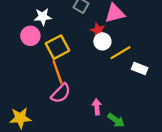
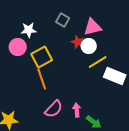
white circle: (102, 41) -> (89, 46), moved
white rectangle: (140, 68) -> (115, 76), size x1.5
pink semicircle: (61, 93) -> (54, 109), moved

